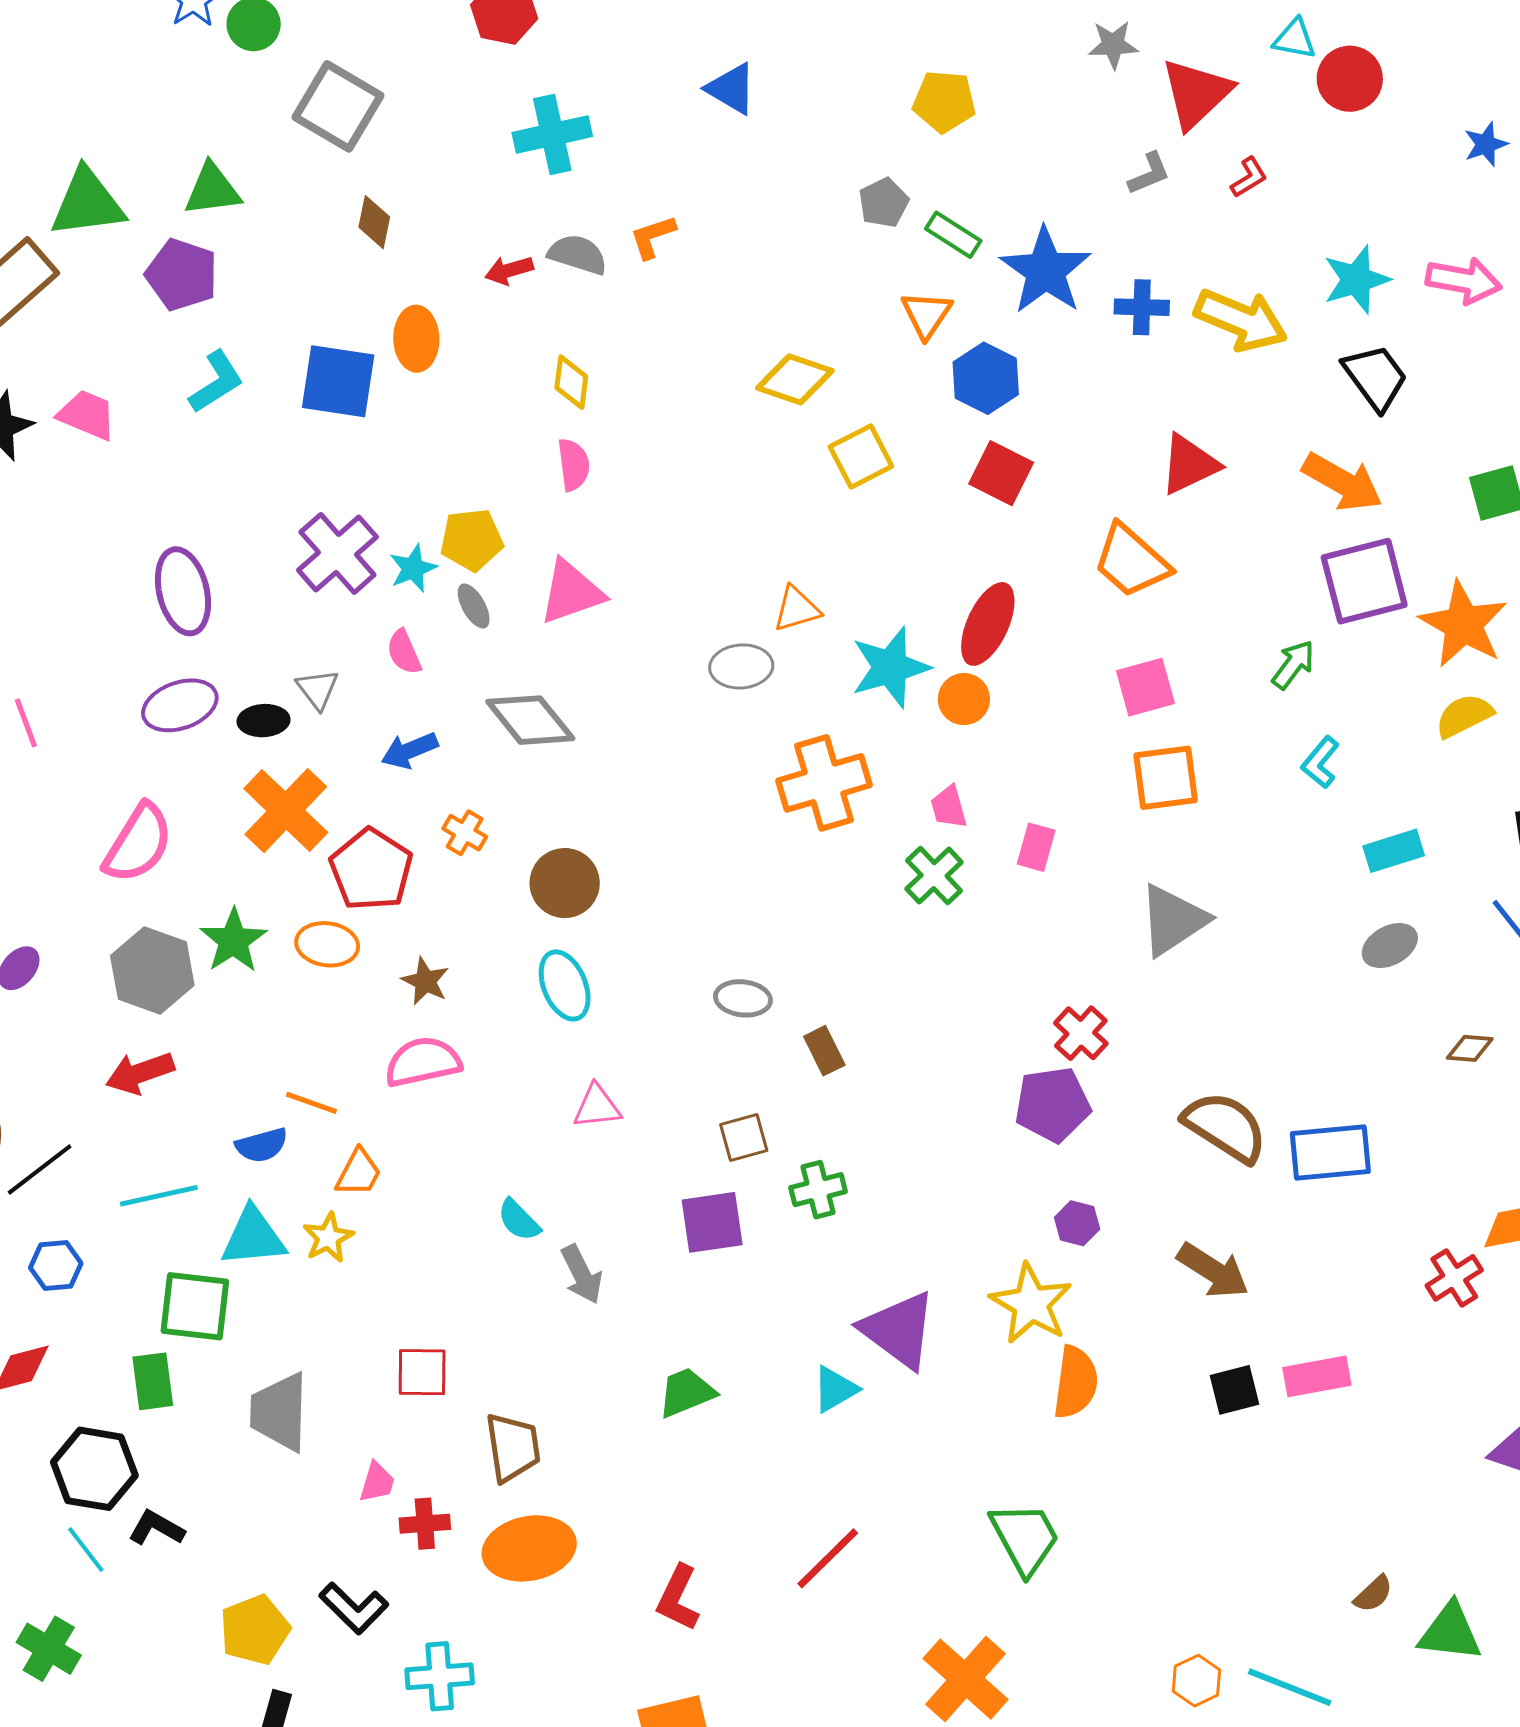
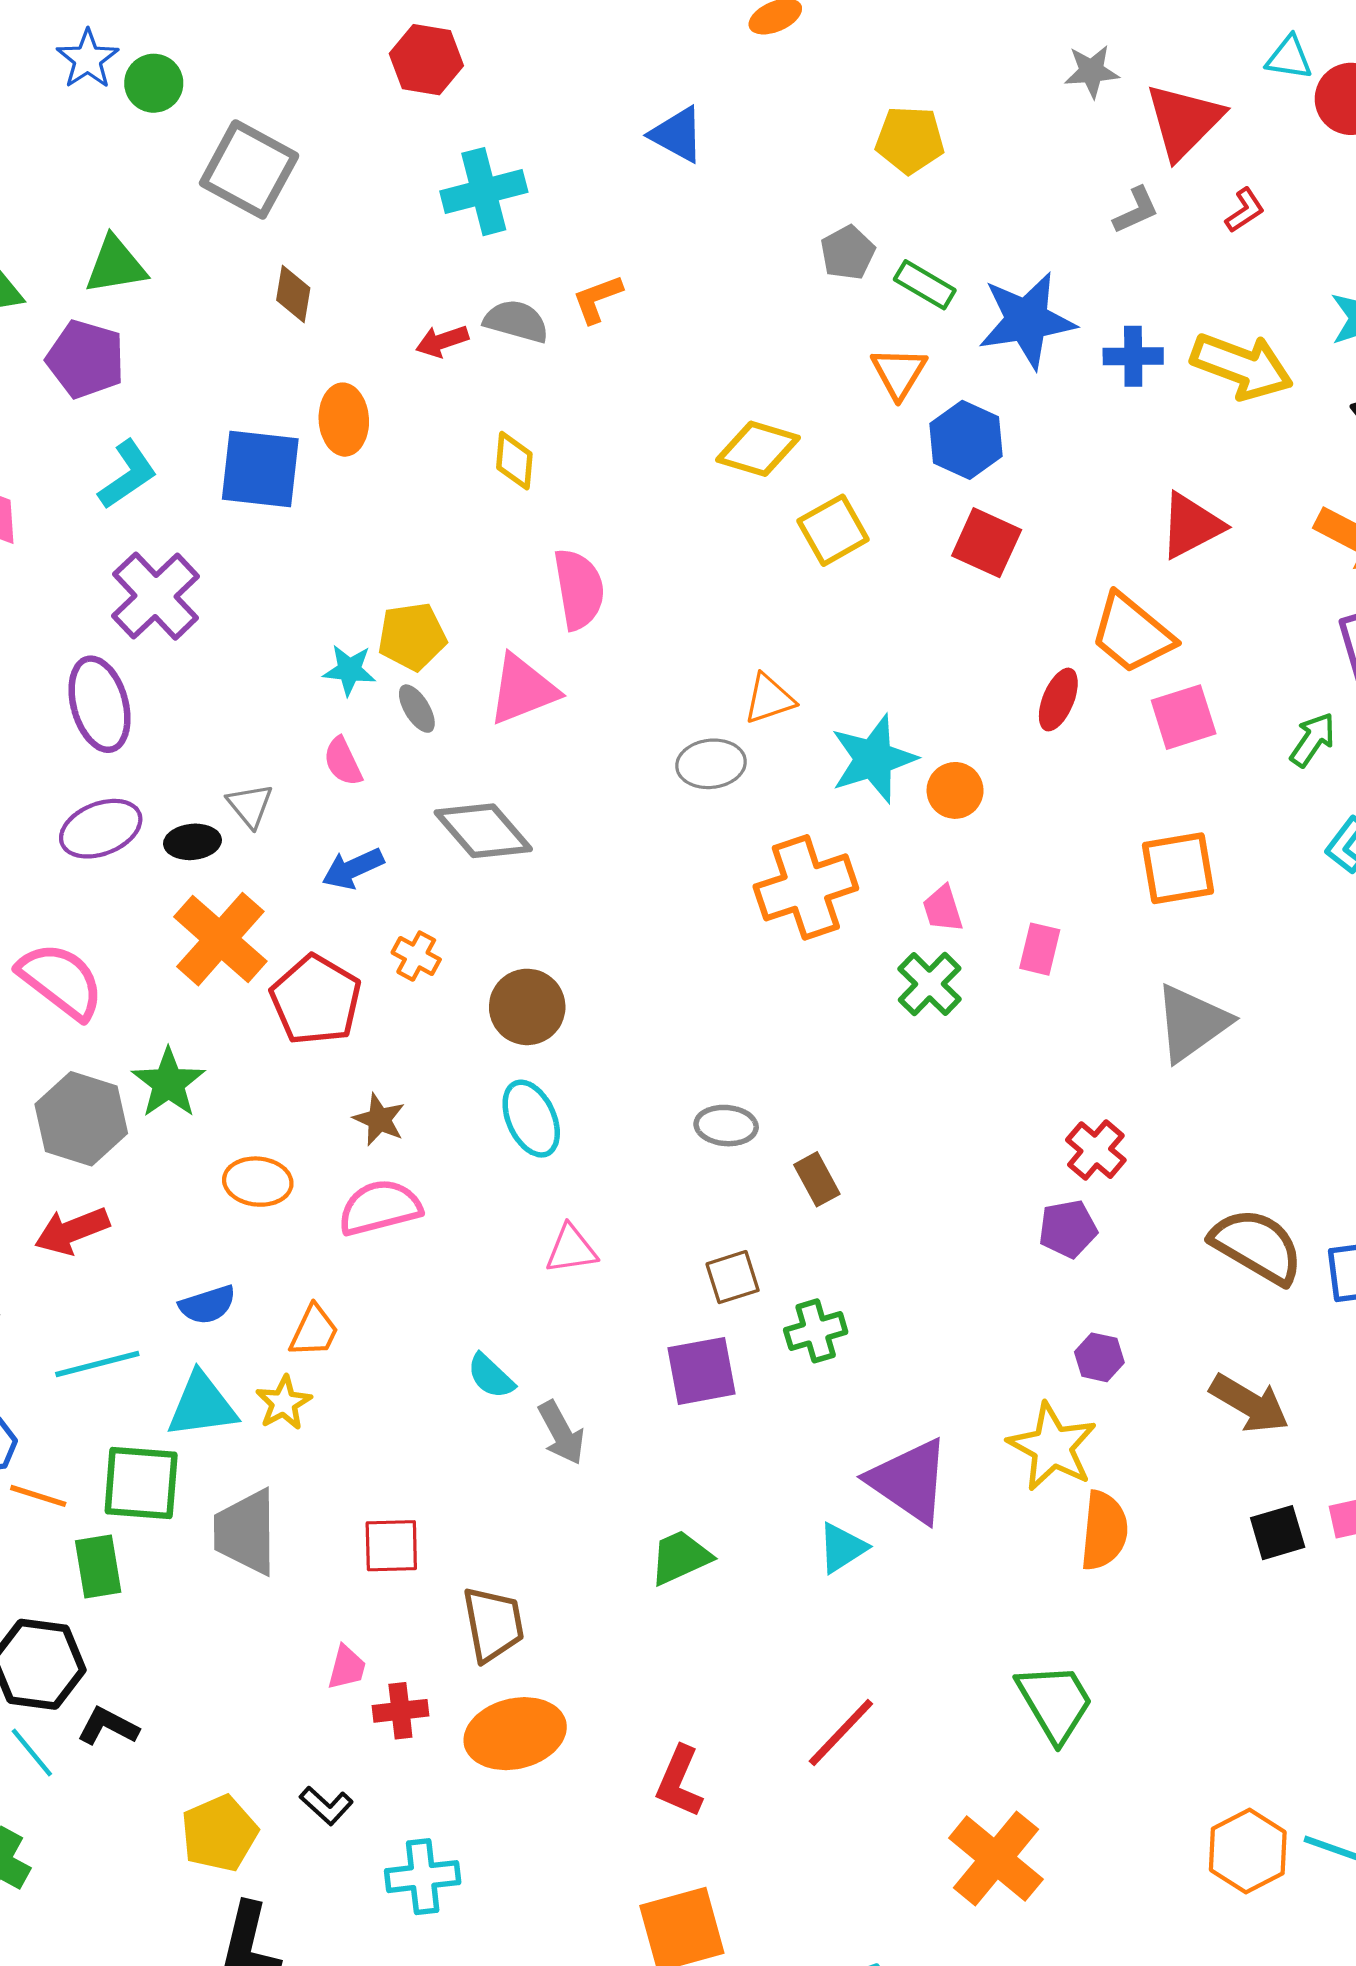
blue star: (1046, 271) -> (1027, 320), turned 30
pink semicircle: (574, 465) -> (579, 589), moved, size x1.4
purple cross: (337, 554) -> (156, 596), moved
cyan star: (413, 568) -> (349, 670), turned 30
red ellipse: (988, 624) -> (1058, 700), moved, size x0.7
pink square: (1145, 687) -> (1184, 717), moved
pink semicircle: (138, 843) -> (61, 981), turned -82
orange ellipse: (327, 944) -> (258, 1182), moved
orange line: (311, 1103) -> (38, 1496), moved
purple pentagon: (1053, 1105) -> (1068, 1229), size x0.7
gray trapezoid: (279, 1412) -> (246, 1532), moved
black L-shape: (354, 1608) -> (326, 1806), size x0.7
orange hexagon: (1196, 1681) -> (1248, 1851), size x1.5

